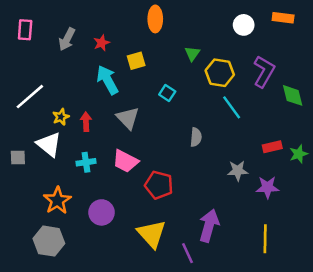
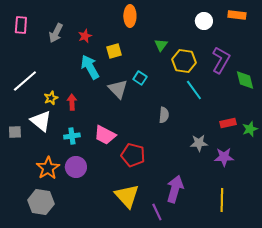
gray triangle: (128, 118) -> (118, 89), moved
purple circle: (102, 212) -> (76, 167), moved

